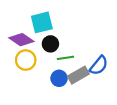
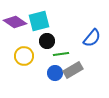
purple diamond: (21, 40) -> (15, 22), moved
blue semicircle: (99, 65) -> (92, 38), moved

